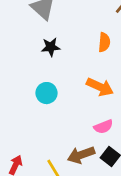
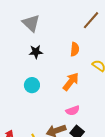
orange arrow: (100, 87) -> (71, 82), turned -78

